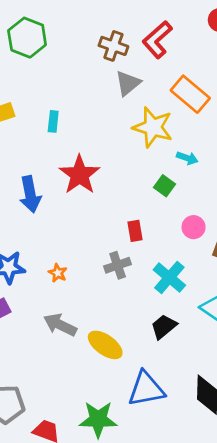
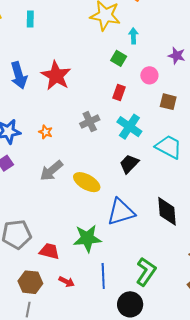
cyan arrow: (187, 158) -> (133, 36), turned -105
red star: (80, 175) -> (56, 76), moved
pink circle: (194, 227) -> (149, 75), moved
red rectangle: (135, 231) -> (119, 92), moved, turned 35
gray arrow: (60, 325) -> (51, 171), turned -60

